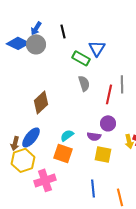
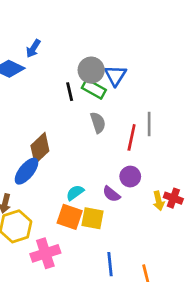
black line: (63, 31) -> (70, 92), moved
gray circle: (36, 44) -> (91, 70), moved
purple semicircle: (94, 136) -> (111, 194), turned 32
blue ellipse: (31, 137) -> (26, 171), moved
yellow square: (103, 154) -> (93, 218), moved

